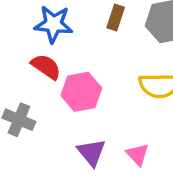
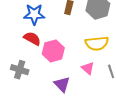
pink triangle: (138, 155) -> (88, 68), moved

